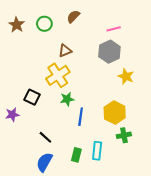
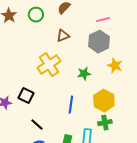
brown triangle: (65, 51) -> (63, 36), moved
black square: (32, 97) -> (26, 96), moved
green star: (67, 99) -> (84, 74), moved
green cross: (124, 135) -> (105, 123), moved

